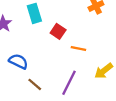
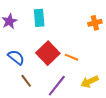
red square: (58, 31) -> (48, 53), moved, size x1.6

